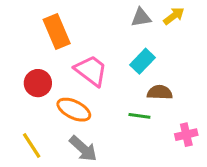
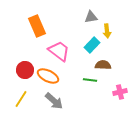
yellow arrow: (174, 16) -> (107, 31), moved, turned 120
red circle: (38, 83) -> (25, 70), moved
yellow line: (32, 146) -> (21, 99), turned 66

